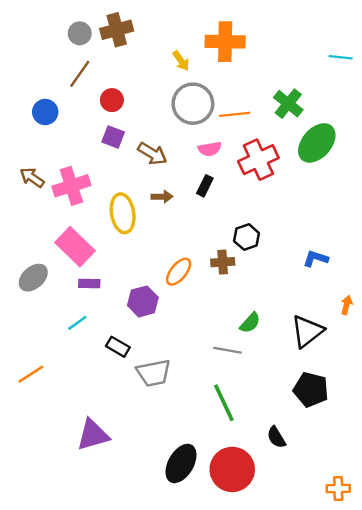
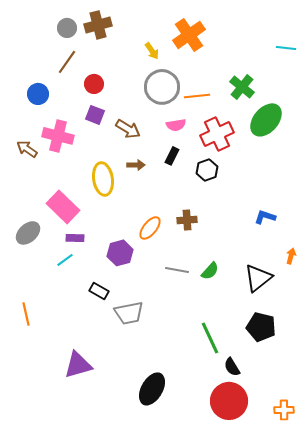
orange cross: (225, 42) -> (189, 35), turned -36
pink cross: (71, 186) -> (58, 136), moved, turned 32
black hexagon: (247, 237) -> (207, 170), moved
cyan line: (77, 323) -> (65, 260), moved
gray line: (227, 350) -> (177, 270), moved
orange line: (31, 374) -> (26, 314), turned -70
green line: (224, 403) -> (210, 338), moved
red circle: (232, 469) -> (229, 401), moved

